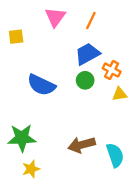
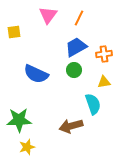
orange cross: (112, 70) -> (104, 54), moved, turned -35
cyan semicircle: (115, 155) -> (93, 104), moved

